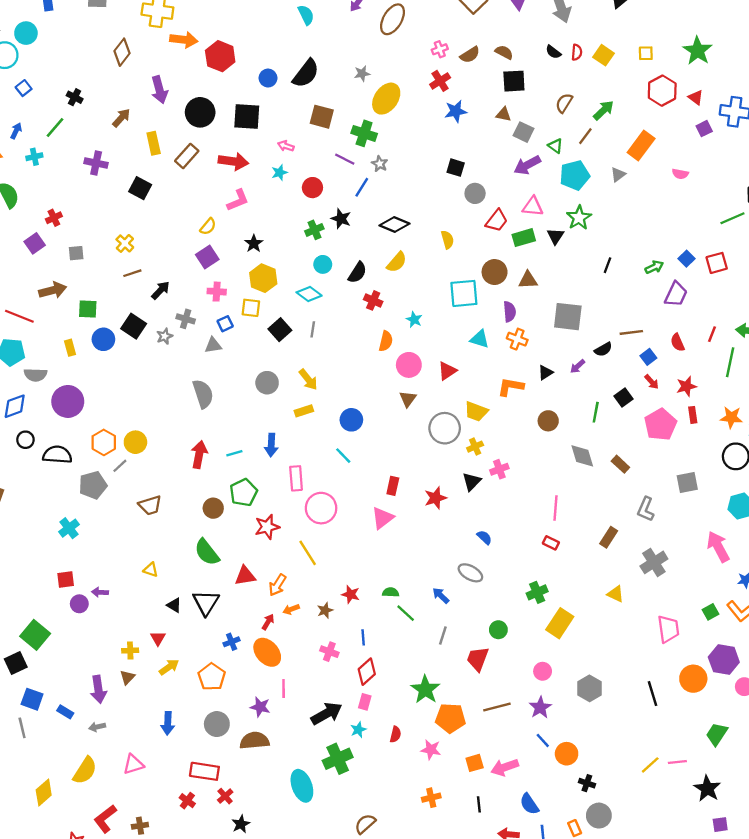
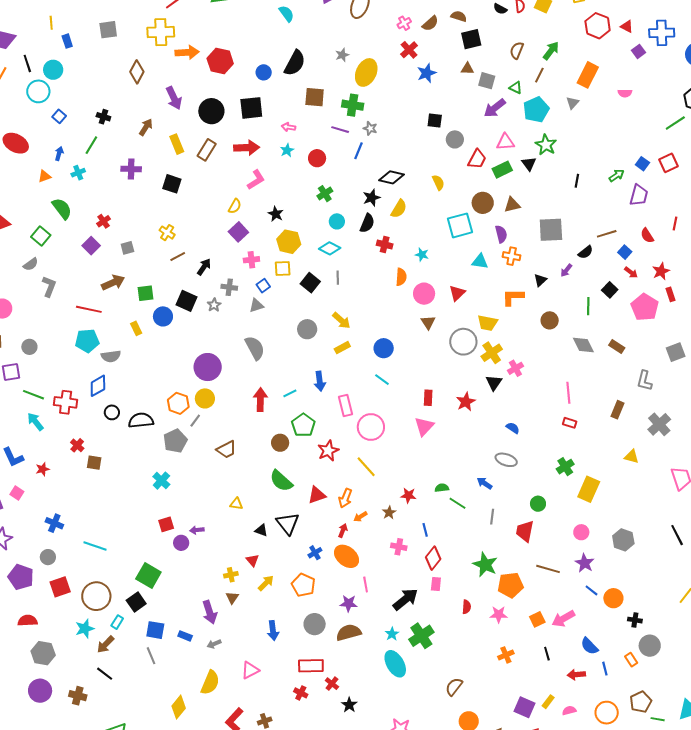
black star: (341, 219) -> (372, 198), moved, turned -30
purple circle: (68, 401) -> (208, 367), moved
yellow cross: (475, 447) -> (492, 353), size x1.5
brown line: (497, 707) -> (548, 569), turned 40
cyan star: (358, 730) -> (392, 634), moved

